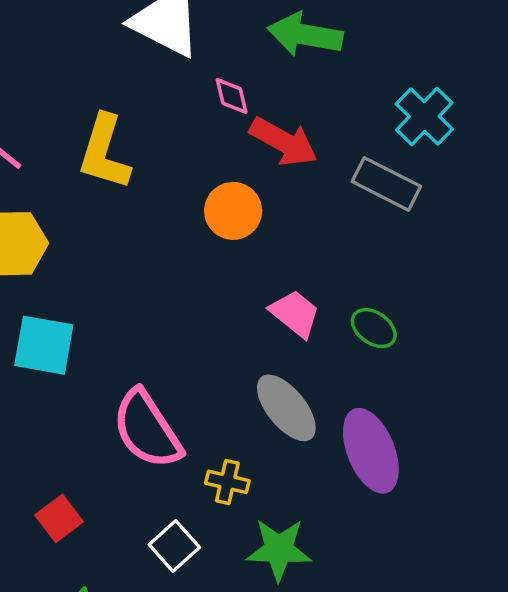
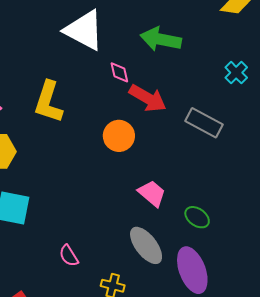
cyan cross: (424, 116) -> (236, 73), moved, size x0.7
green ellipse: (374, 328) -> (197, 217), moved
pink semicircle: (147, 429) -> (69, 256), size x0.5

